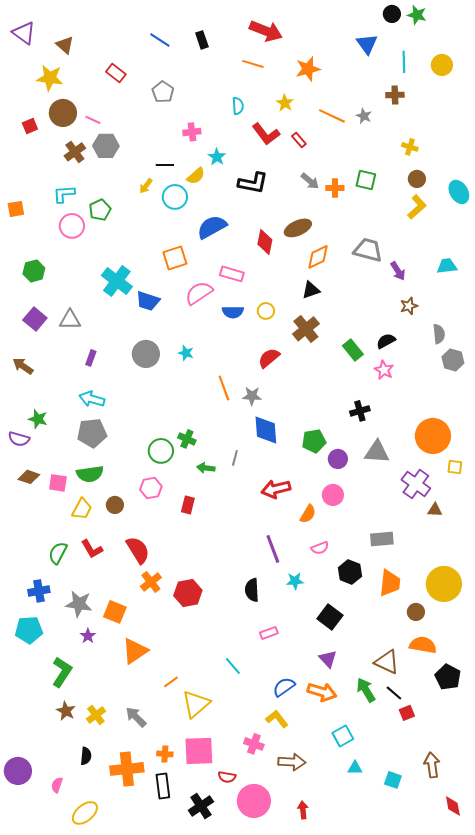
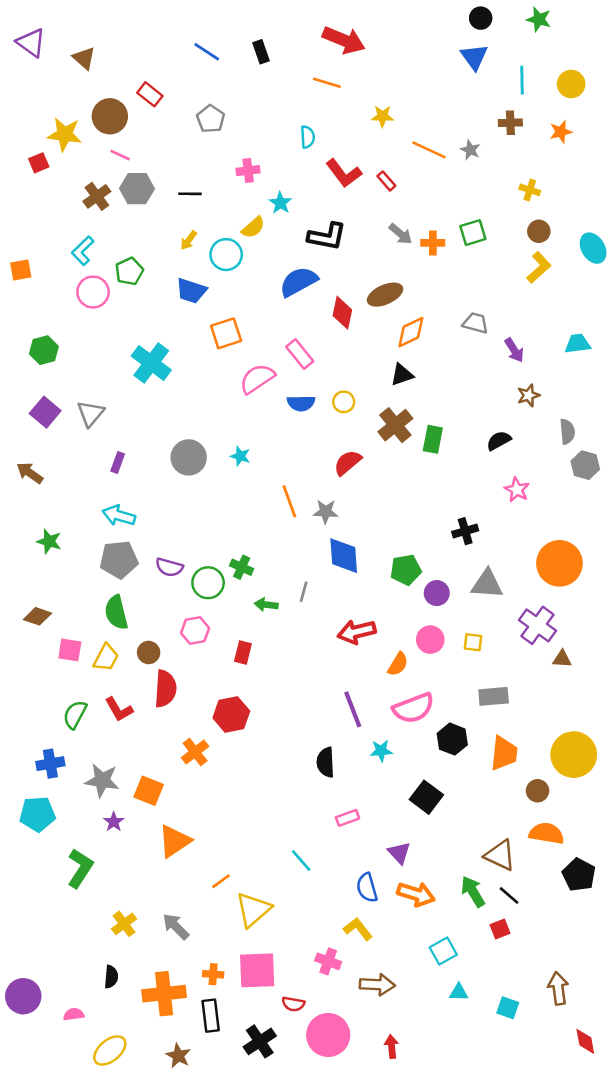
black circle: (392, 14) -> (481, 18), moved
orange star: (308, 69) -> (561, 132), moved, size x0.7
yellow star: (50, 78) -> (65, 134), moved
yellow star: (285, 103) -> (382, 116), moved, turned -30
brown circle: (63, 113) -> (110, 116), moved
black line: (165, 165) -> (190, 194), moved
green square: (366, 180) -> (473, 233), turned -30
cyan L-shape: (64, 194) -> (83, 251), turned -40
blue semicircle: (212, 227) -> (298, 282), moved
gray trapezoid: (368, 250) -> (475, 323), size x0.7
pink rectangle: (232, 274) -> (300, 354), turned 35
blue trapezoid: (148, 301) -> (191, 291), moved
gray triangle: (70, 320) -> (90, 413), turned -50
green rectangle: (353, 350) -> (433, 439), moved, turned 50
pink star: (384, 370) -> (517, 490), moved
purple semicircle: (19, 439) -> (169, 567), moved
yellow square: (455, 467) -> (473, 642), moved
green semicircle: (90, 474) -> (116, 612), turned 84
pink square: (58, 483) -> (70, 650), moved
pink semicircle: (320, 548) -> (413, 708), size x1.8
red semicircle: (138, 550) -> (165, 689), moved, turned 36
red hexagon: (188, 593) -> (231, 715), moved
purple triangle: (328, 659) -> (399, 853), moved
blue semicircle: (284, 687) -> (367, 888), turned -70
brown star: (66, 711) -> (178, 1056), moved
red square: (407, 713) -> (500, 929), moved
pink semicircle: (57, 785) -> (74, 1014), turned 63

